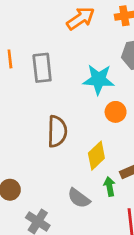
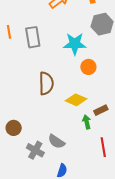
yellow diamond: (96, 156) -> (76, 100), turned 70
gray semicircle: (79, 198) -> (56, 142), moved

